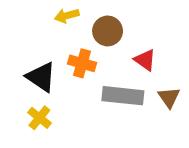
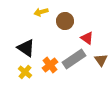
orange cross: (82, 63) -> (50, 65), moved, turned 35
gray rectangle: (123, 96) -> (74, 59), turned -40

